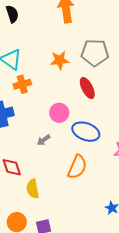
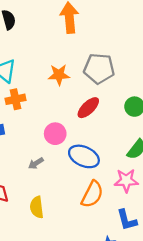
red ellipse: (87, 88) -> (88, 108), turned 70
orange semicircle: (77, 167) -> (92, 194), moved
yellow semicircle: (33, 189) -> (37, 207), moved

